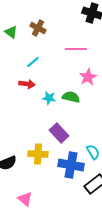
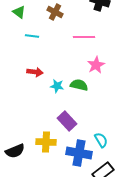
brown cross: (38, 28) -> (55, 12), moved
green triangle: (11, 32) -> (19, 12), moved
cyan line: (33, 62) -> (32, 36), moved, turned 48

